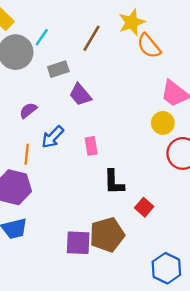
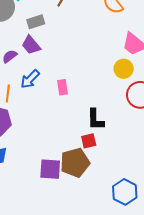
purple trapezoid: (80, 95) -> (31, 45), moved
black L-shape: (114, 182) -> (95, 119), moved
red square: (144, 207) -> (89, 141), moved, turned 35

